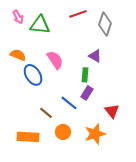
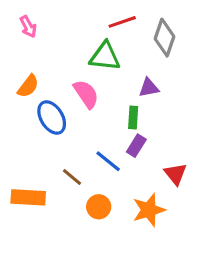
green triangle: (40, 25) -> (105, 56), moved
orange semicircle: (18, 55) -> (28, 86), turned 105
purple triangle: (95, 56) -> (149, 88), turned -40
orange rectangle: (28, 137) -> (28, 197), moved

